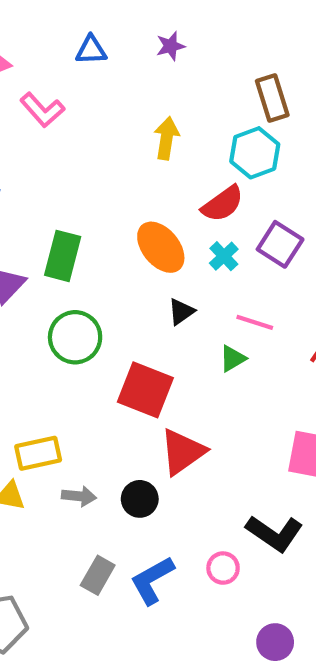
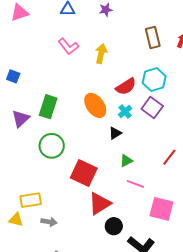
pink L-shape: (42, 110) -> (68, 46), moved
cyan hexagon: (255, 153) -> (154, 80), moved
black triangle: (181, 312) -> (115, 133), moved
pink line: (255, 322) -> (135, 184), moved
black circle: (140, 499) -> (114, 226), moved

